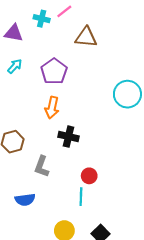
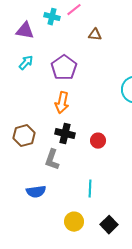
brown triangle: (86, 37) -> (95, 35), size x0.6
black cross: (68, 137) -> (65, 134), moved
red circle: (89, 176) -> (98, 141), moved

